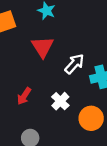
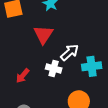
white cross: (60, 101) -> (54, 69), moved, turned -35

